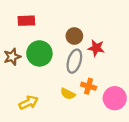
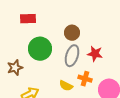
red star: (96, 48) -> (95, 54), moved
brown star: (12, 57) -> (15, 68), moved

